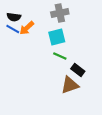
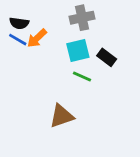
black rectangle: (78, 70) -> (107, 57), moved
brown triangle: (70, 85) -> (62, 116), moved

